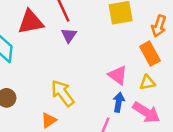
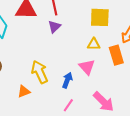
yellow triangle: (147, 82) -> (94, 44), moved
blue arrow: (119, 102) -> (67, 80), moved

